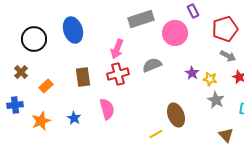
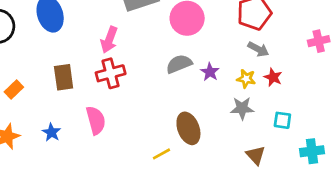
gray semicircle: (152, 65) -> (179, 64), moved
yellow star: (210, 79) -> (246, 79), moved
gray star: (216, 100) -> (242, 108), turned -30

